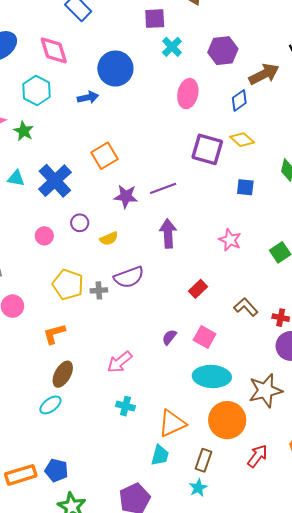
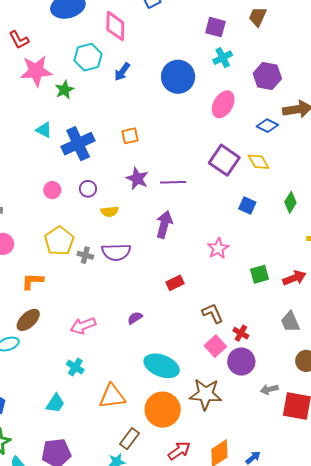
blue circle: (115, 69) -> (178, 77), moved
blue arrow: (88, 97) -> (122, 72), moved, turned 120
blue diamond: (239, 100) -> (267, 126), turned 45
orange square: (105, 156) -> (130, 136), size x0.7
pink square: (205, 337) -> (215, 346), moved
cyan trapezoid: (160, 455) -> (55, 403), moved

